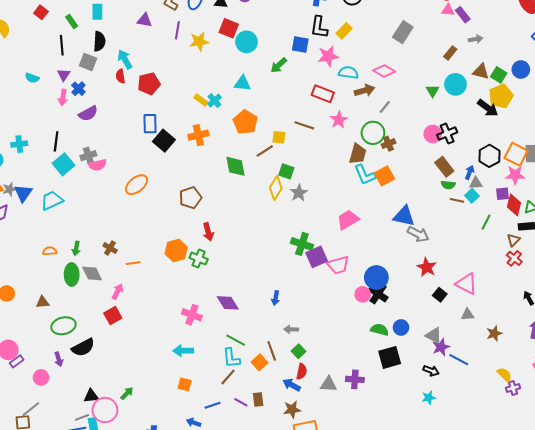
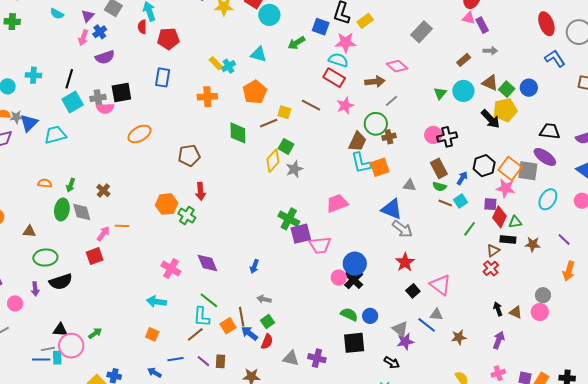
cyan semicircle: (348, 73) -> (338, 60), moved
black square: (164, 141) -> (121, 93), moved, turned 30
gray triangle: (476, 183) -> (410, 185), moved
orange line: (133, 263) -> (122, 226), moved
blue line: (459, 360) -> (427, 325), moved
blue arrow: (292, 385) -> (250, 333), moved

